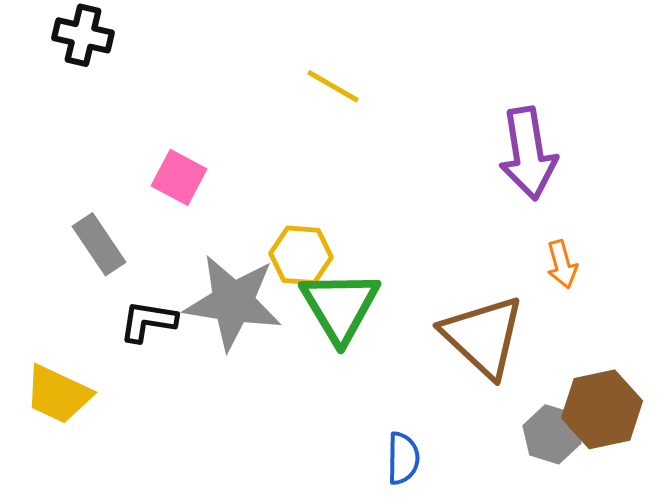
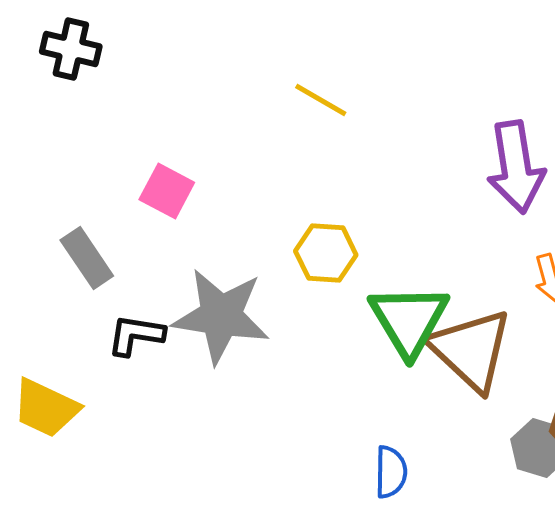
yellow hexagon: (301, 255) -> (326, 253), moved
green triangle: (340, 306) -> (409, 320), moved

